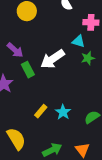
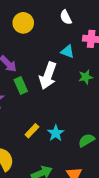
cyan triangle: (78, 41) -> (67, 52), moved
white arrow: (53, 59) -> (48, 76), turned -40

